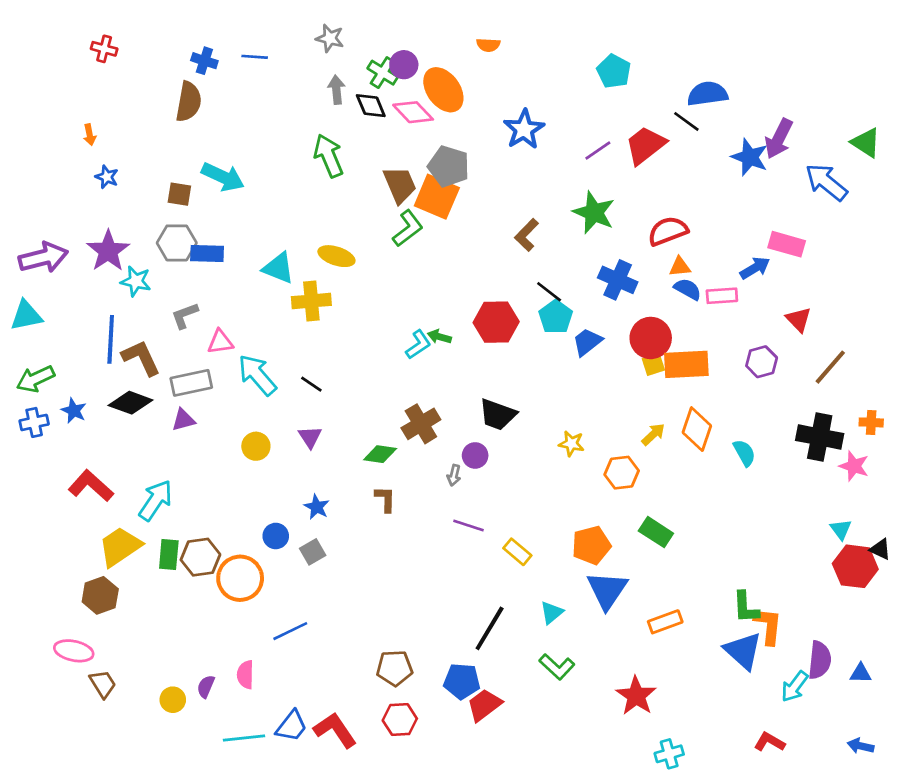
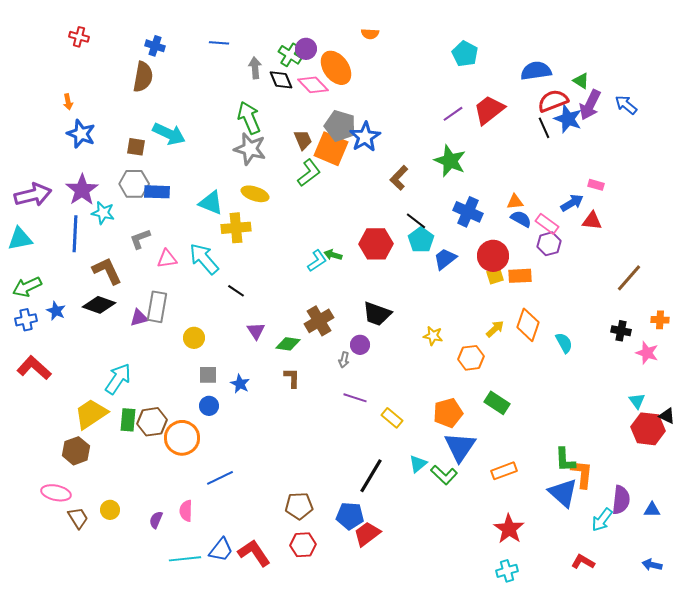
gray star: (330, 38) -> (250, 149), moved, size x1.5
blue line: (255, 57) -> (219, 43), moved
black line: (686, 121) -> (544, 128), moved, turned 30
blue star: (524, 129) -> (365, 137), moved
green triangle: (866, 143) -> (581, 81), moved, size x0.7
blue star: (107, 177) -> (81, 134), size x1.6
blue arrow: (826, 182) -> (626, 105), moved, size x0.7
brown trapezoid: (400, 185) -> (303, 140), size x0.7
red semicircle: (668, 231) -> (553, 101), moved
pink rectangle: (787, 244) -> (596, 185), size x0.6
pink rectangle: (722, 296) -> (547, 224), turned 40
red triangle: (799, 319) -> (592, 221), moved, turned -40
blue line: (111, 339) -> (75, 234), moved
purple hexagon: (762, 362) -> (549, 244), moved
orange rectangle: (686, 364) -> (520, 276), size x0.7
cyan arrow: (257, 375) -> (204, 259), moved
gray rectangle: (191, 383) -> (157, 307), moved, turned -68
purple triangle: (310, 437) -> (256, 331), moved
black cross: (820, 437) -> (621, 331), size x0.6
red L-shape: (91, 486) -> (34, 368), moved
gray square: (313, 552) -> (208, 375), moved, turned 30
green L-shape: (557, 667) -> (444, 475), moved
red star: (636, 696) -> (509, 529), moved
yellow circle: (173, 700) -> (110, 510), moved

